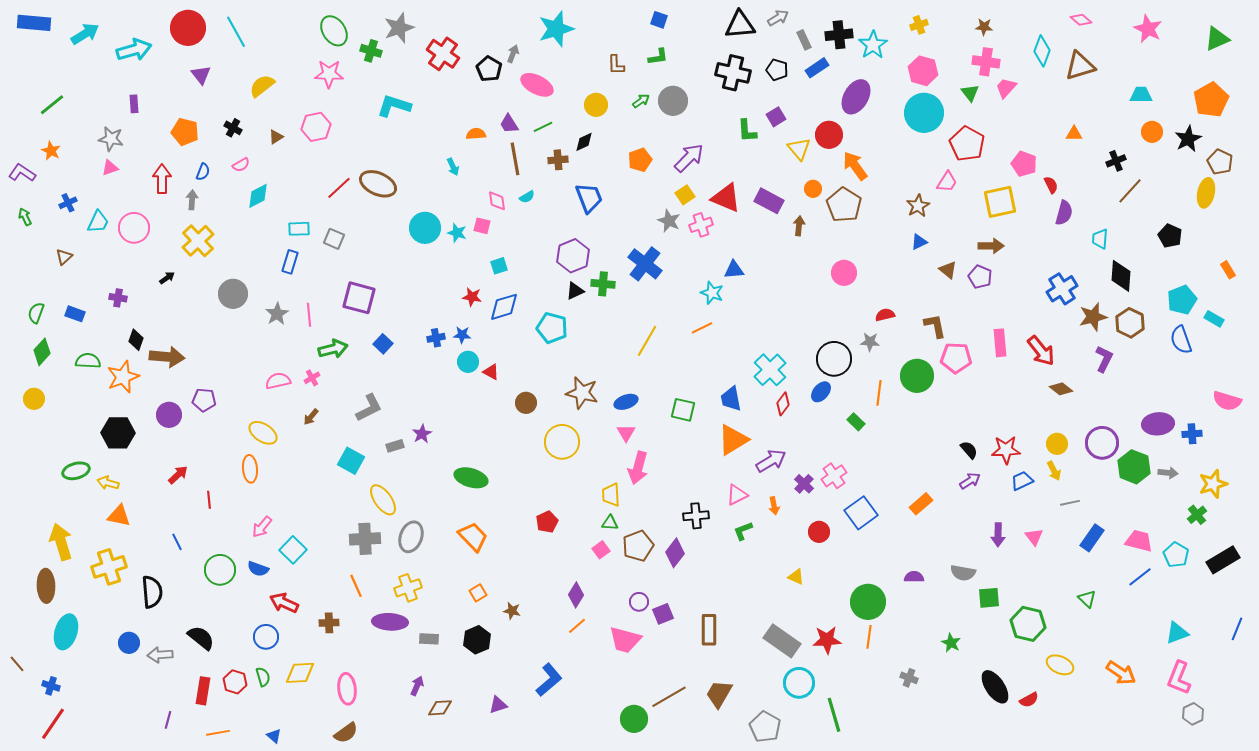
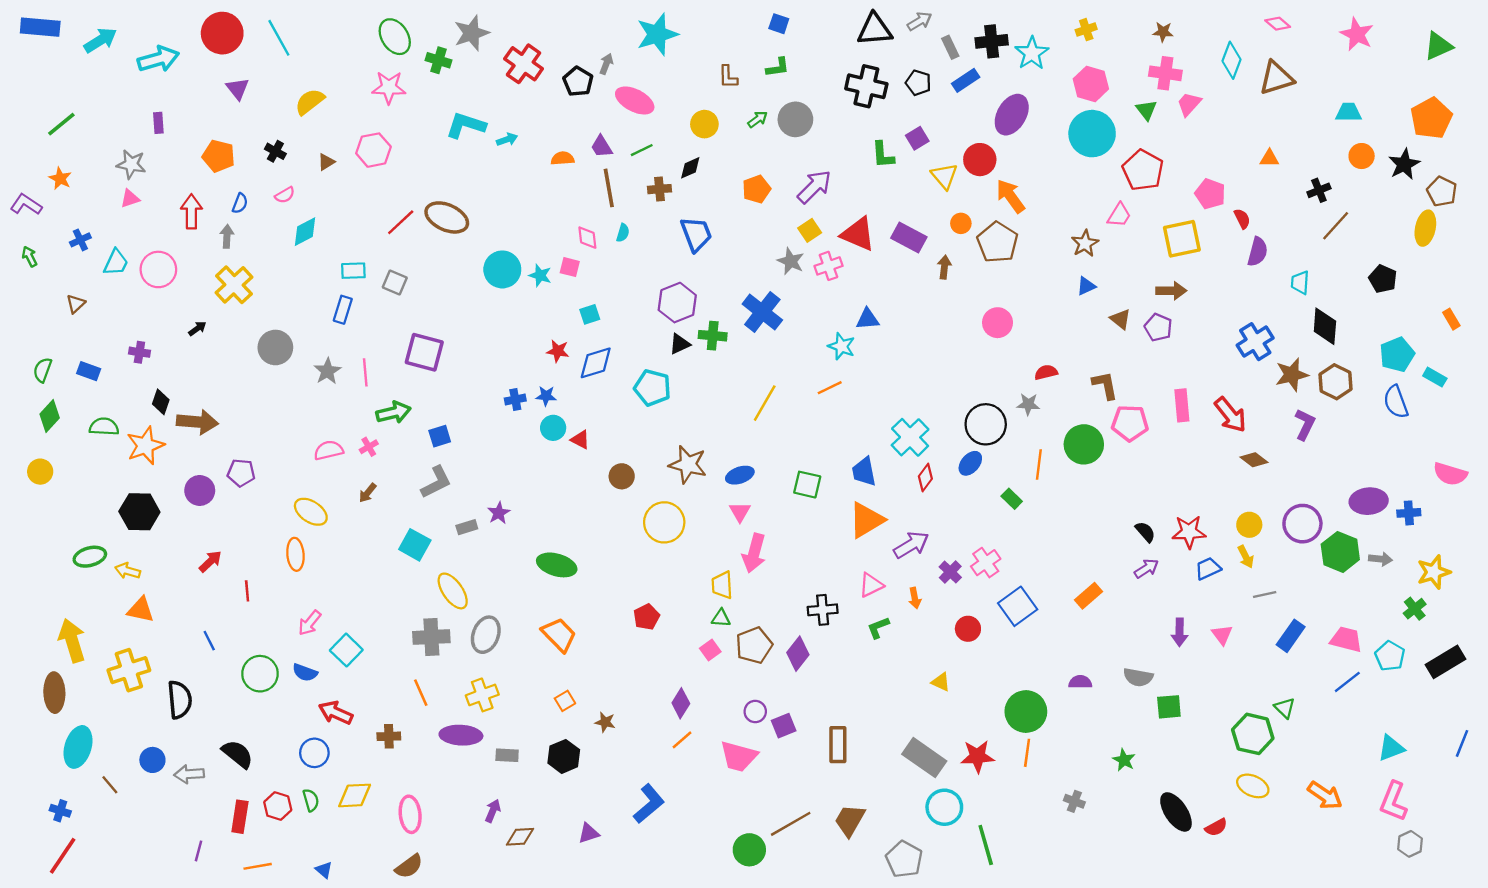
cyan arrow: (453, 167) -> (507, 139), moved, turned -84
cyan semicircle: (527, 197) -> (623, 233), turned -42
blue square: (383, 344) -> (440, 436), moved, turned 30
green hexagon: (1028, 624) -> (1253, 734), moved
brown line: (17, 664) -> (110, 785), moved

